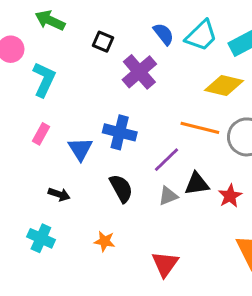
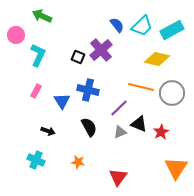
black square: (103, 42) -> (78, 57), moved
black triangle: (197, 184) -> (139, 124), turned 30

